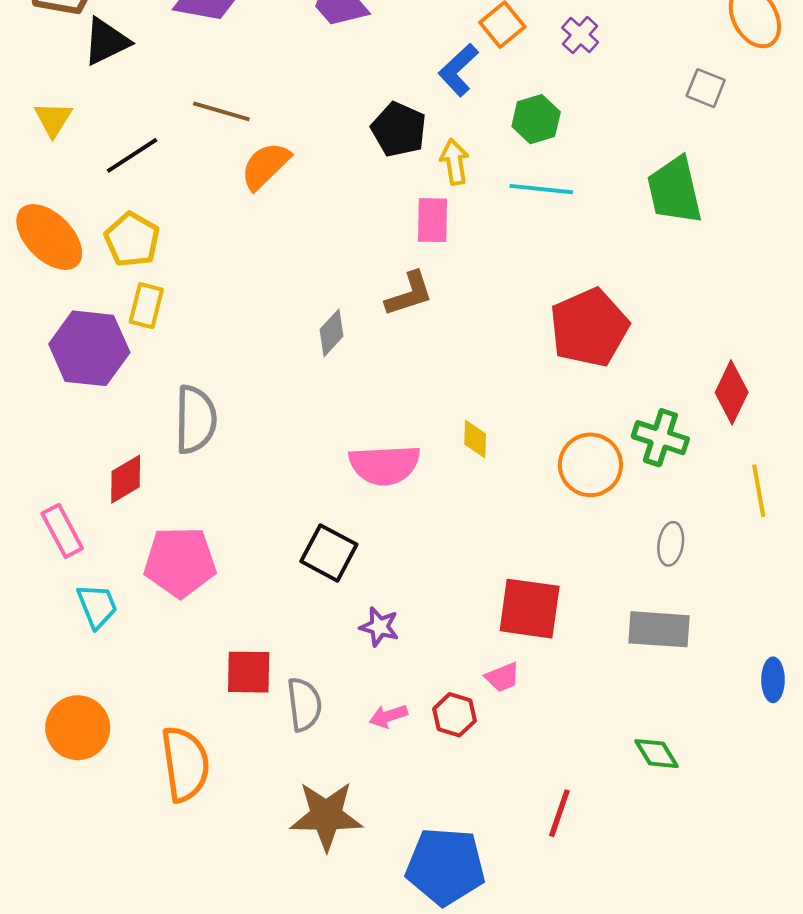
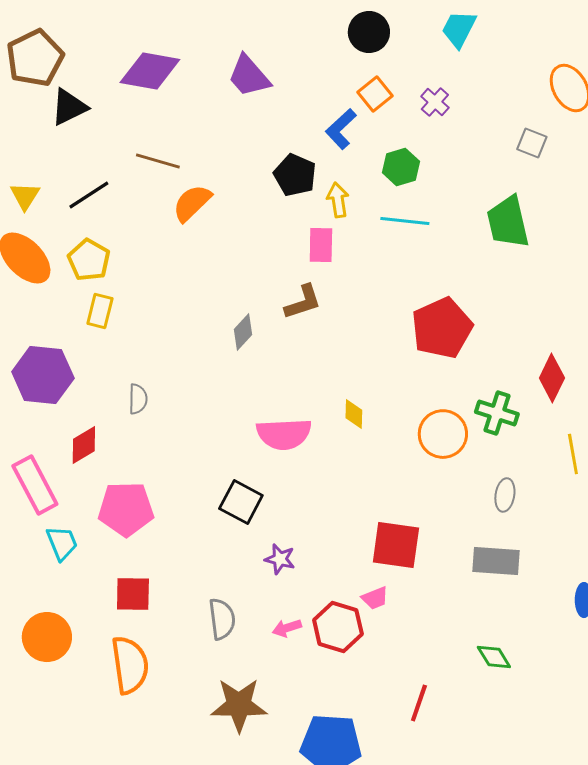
yellow triangle: (53, 119) -> (25, 196), moved
purple hexagon: (89, 348) -> (43, 375), moved
gray semicircle: (196, 420) -> (138, 399), size x0.6
pink rectangle: (62, 531) -> (35, 485), size x1.4
red square: (249, 672) -> (133, 594), moved
red hexagon: (454, 715) -> (338, 627), size x1.5

